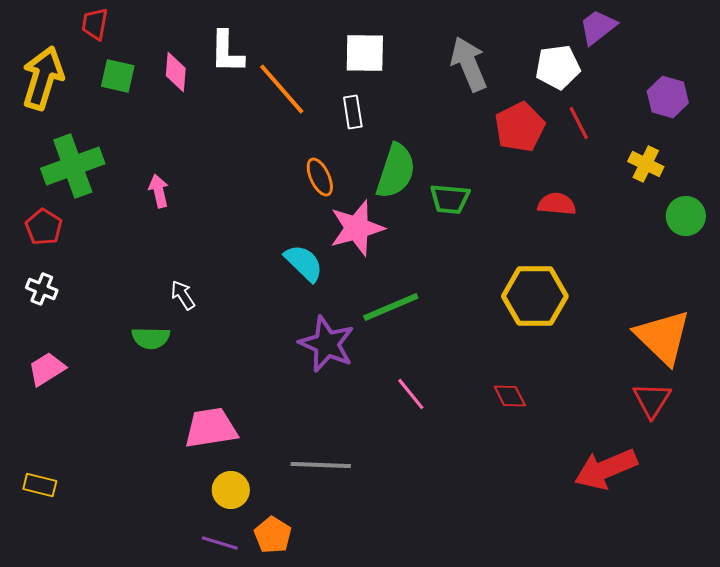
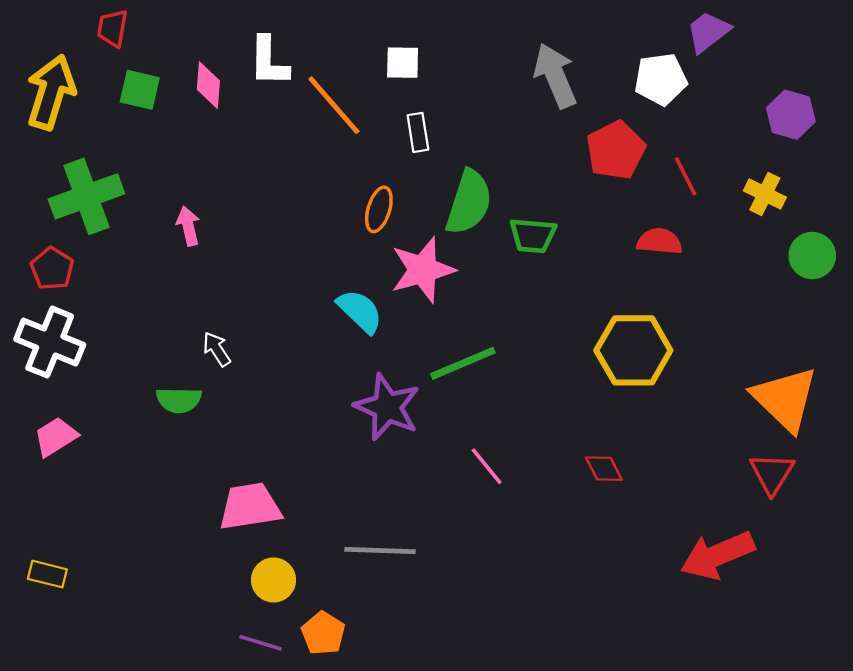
white square: (365, 53) -> (403, 63), moved, size x0.7
red line: (579, 123) -> (686, 176), moved
orange ellipse: (320, 177) -> (379, 209), turned 42
white cross: (42, 289) -> (50, 342), size x1.8

